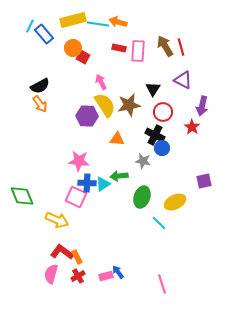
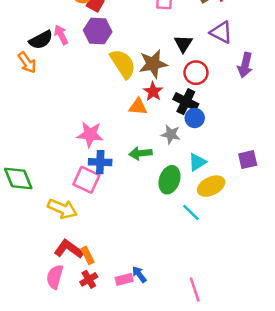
pink arrow: (101, 82) -> (61, 35), moved
orange arrow: (40, 104) -> (27, 63), moved
purple hexagon: (87, 116) -> (98, 31), moved
red star: (192, 127) -> (153, 92), moved
cyan triangle: (103, 184) -> (197, 162), moved

